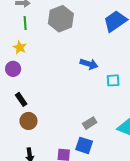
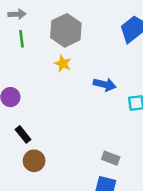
yellow star: (20, 47) -> (63, 64), moved
gray rectangle: (90, 123) -> (111, 158), turned 56

